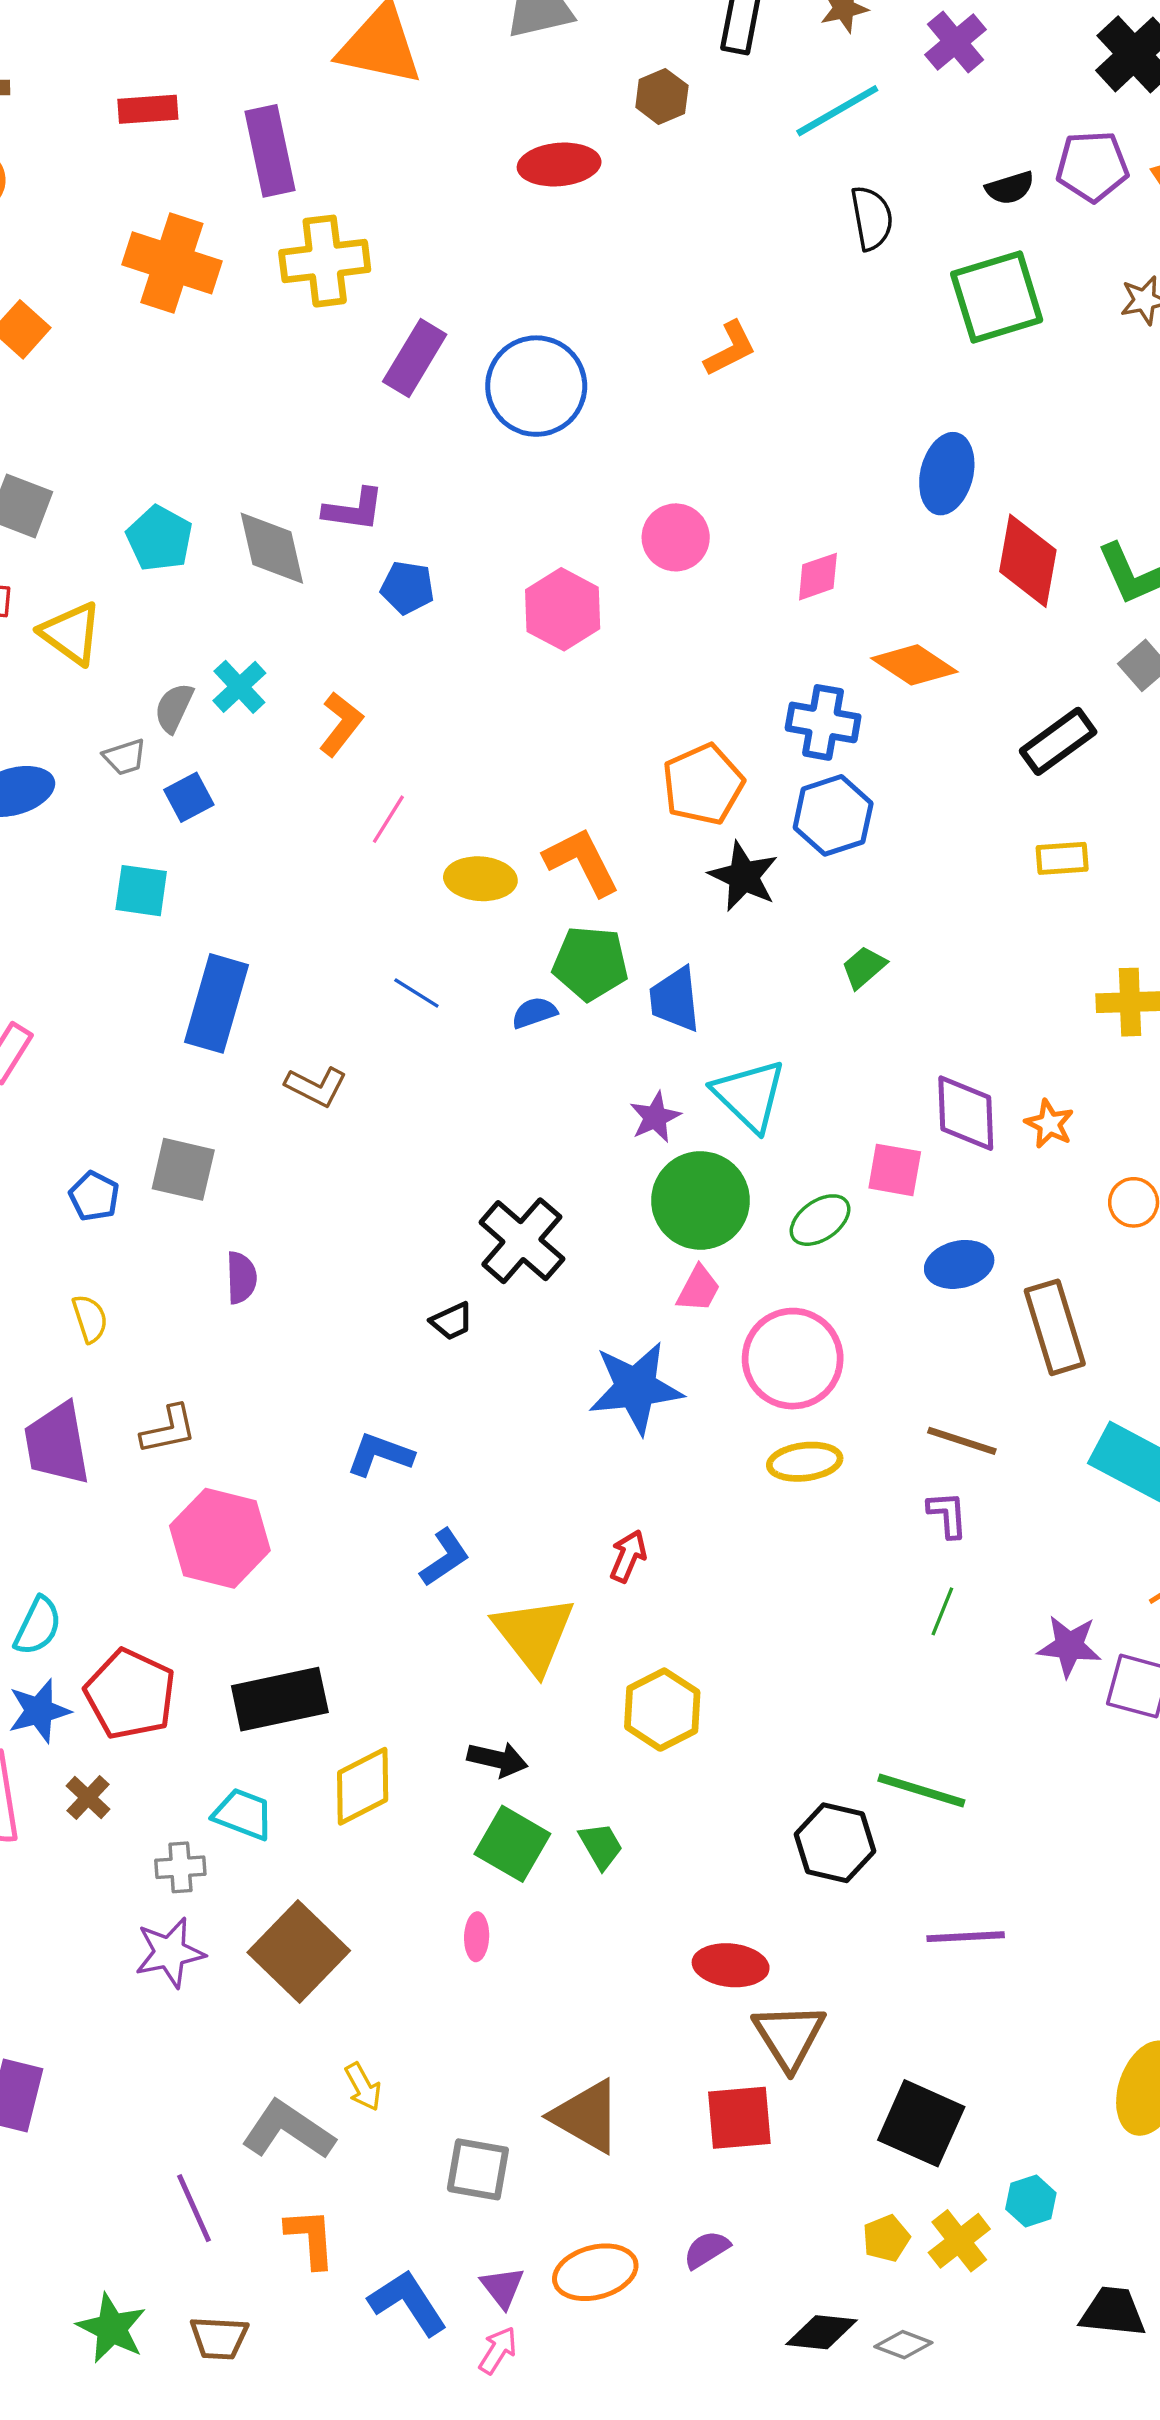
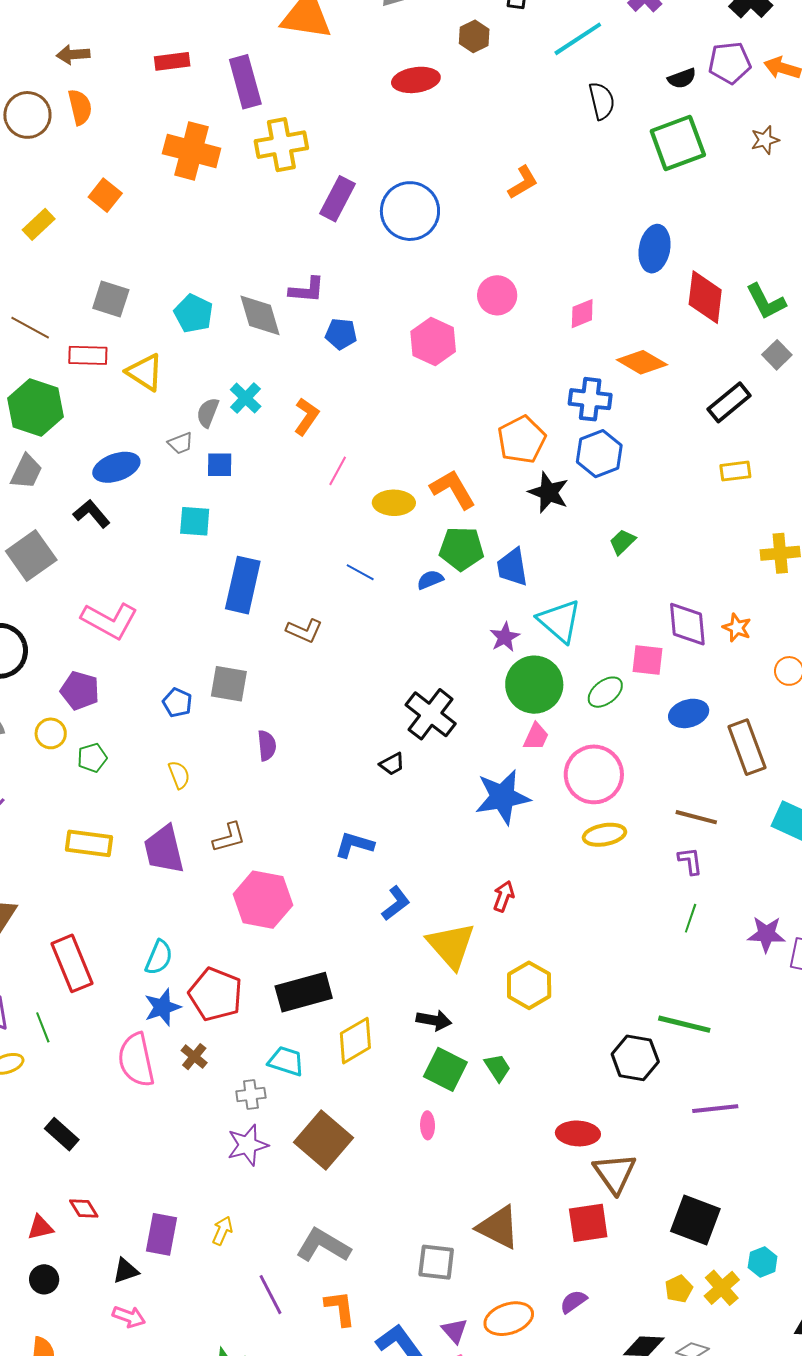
blue square: (189, 797) -> (220, 465), turned 32
yellow arrow: (363, 2087) -> (222, 1231), moved, turned -124

